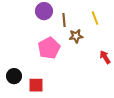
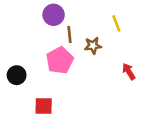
brown line: (64, 20) -> (70, 35), moved
black circle: (14, 76) -> (17, 75), moved

